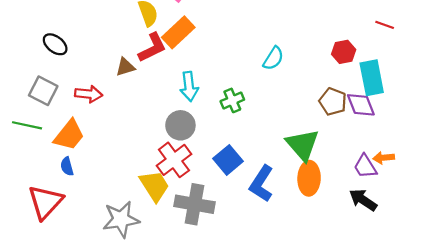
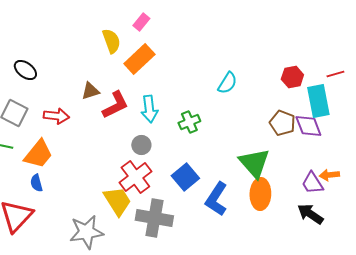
red line: (385, 25) -> (335, 74), moved, turned -36
red L-shape: (152, 48) -> (115, 105), moved
gray circle: (180, 125) -> (141, 145), size x0.7

